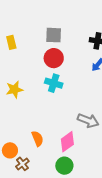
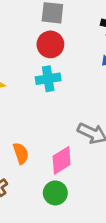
cyan cross: (54, 83) -> (48, 79), turned -30

